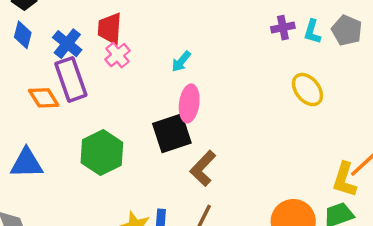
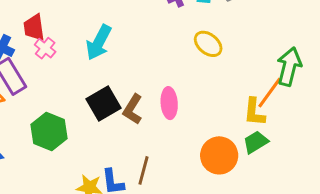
cyan arrow: (181, 61) -> (99, 42), size x1.8
pink ellipse: (189, 103) -> (169, 103), moved
brown L-shape: (203, 168) -> (133, 109), moved

